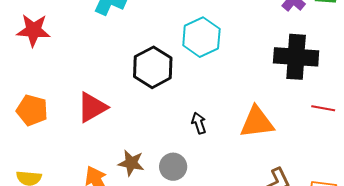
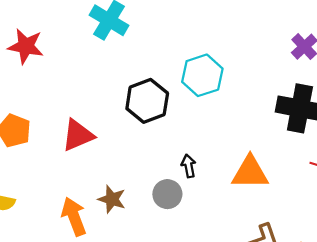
gray circle: (173, 167) -> (167, 194), moved

